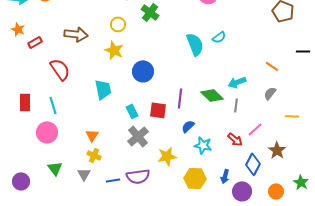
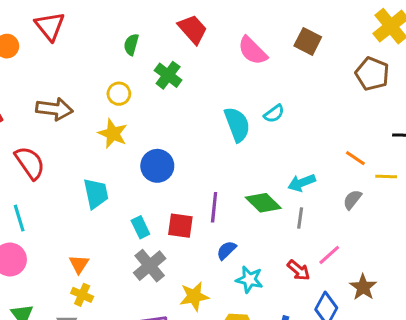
yellow line: (292, 116) -> (386, 177), moved

